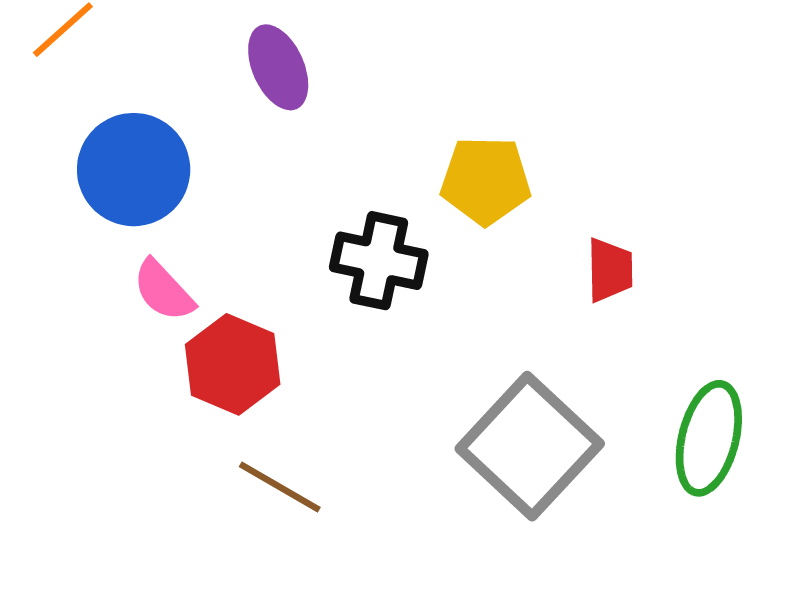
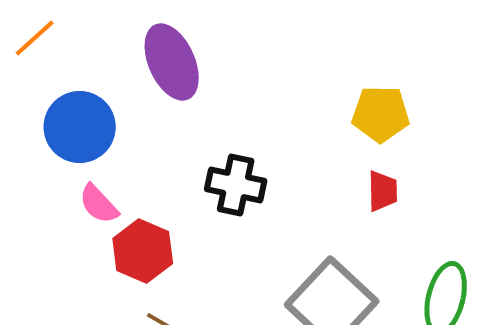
purple ellipse: (278, 67) -> (172, 62), size x1.4
yellow pentagon: (486, 181) -> (381, 114), moved

